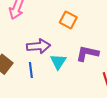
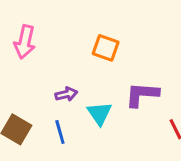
purple arrow: (39, 46) -> (66, 94), size x0.6

